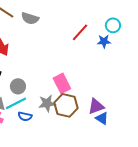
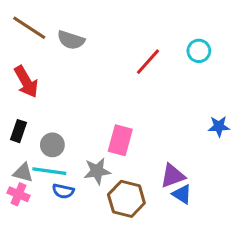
blue star: (104, 41) -> (219, 126), moved
pink rectangle: (62, 83) -> (120, 140), turned 42
cyan line: (16, 103) -> (49, 171), turned 35
brown hexagon: (66, 105) -> (126, 199), moved

